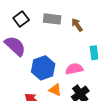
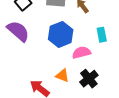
blue hexagon: (43, 68) -> (61, 34), moved

